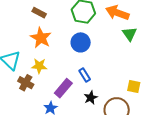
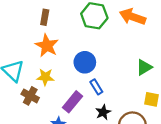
brown rectangle: (39, 13) -> (45, 17), turned 72
green triangle: (130, 34) -> (144, 67), moved, turned 35
blue circle: (81, 42) -> (85, 62), moved

